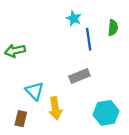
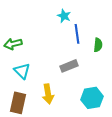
green semicircle: (113, 28) -> (98, 45), moved
cyan triangle: (35, 91) -> (22, 71), moved
brown rectangle: (21, 119) -> (18, 103), size x1.5

